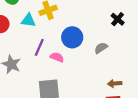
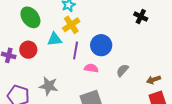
purple line: (39, 47) -> (76, 50), moved
gray semicircle: (101, 48) -> (122, 70), moved

